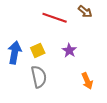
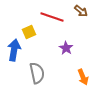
yellow square: (38, 50) -> (29, 32), moved

